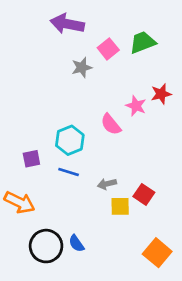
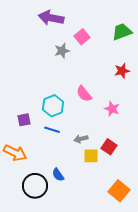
green trapezoid: (143, 42) -> (122, 32), moved
pink star: (136, 106) -> (112, 109), moved
blue semicircle: (76, 243) -> (58, 175), moved

